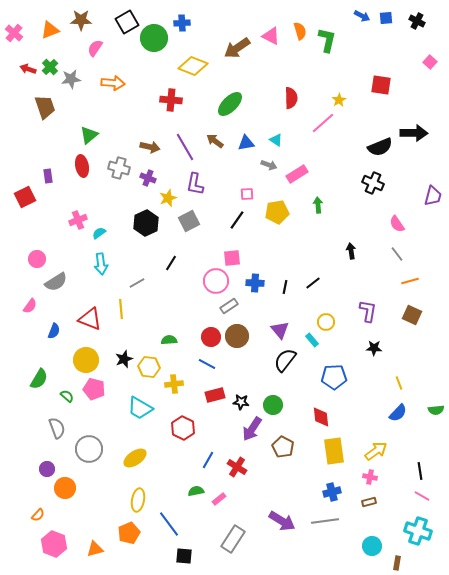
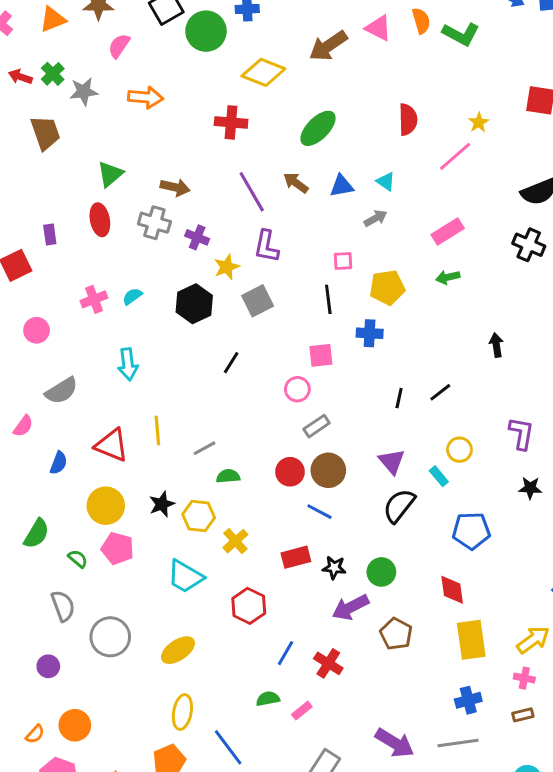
green L-shape: (327, 40) -> (461, 34), turned 105
brown arrow: (150, 147) -> (175, 187), moved
gray arrow: (269, 165) -> (375, 218), turned -49
pink rectangle: (297, 174) -> (448, 232), moved
green arrow: (318, 205) -> (448, 277), turned -98
black line: (237, 220) -> (328, 299), turned -42
cyan semicircle: (99, 233) -> (132, 296), moved
pink circle: (37, 259) -> (37, 330), moved
pink circle: (216, 281) -> (297, 389), size x0.7
gray line: (137, 283) -> (205, 448), moved
blue cross: (255, 283) -> (370, 333), moved
blue line: (207, 364) -> (319, 512), moved
yellow cross: (174, 384) -> (235, 541), turned -36
purple arrow: (252, 429) -> (350, 607), turned 30
orange circle: (65, 488) -> (75, 725), moved

